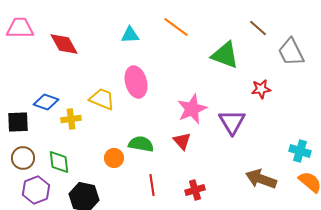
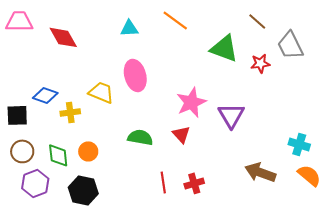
red star: (261, 89) -> (260, 63), moved
orange circle: (114, 158) -> (88, 151), moved
red line: (152, 185) -> (163, 182), moved

